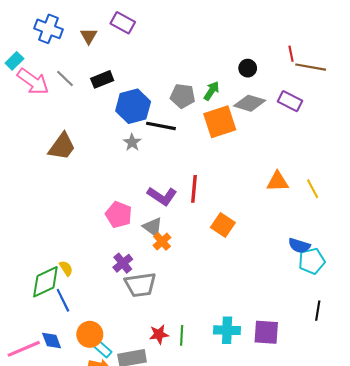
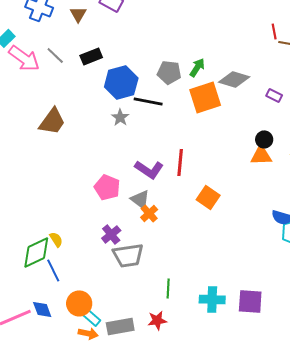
black circle: (248, 68) -> (264, 139), moved
purple rectangle: (290, 101) -> (274, 95), moved, size x0.7
red star: (159, 334) -> (157, 320), moved
green line: (182, 335) -> (168, 288), moved

